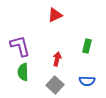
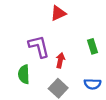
purple L-shape: (20, 46) -> (39, 46), moved
green rectangle: (87, 46) -> (93, 46), turned -32

